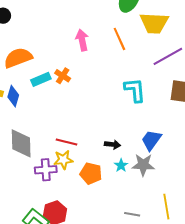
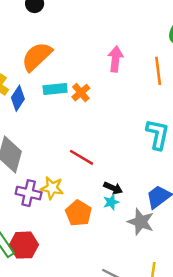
orange semicircle: (18, 58) -> (37, 57), turned -40
red line: (66, 142) -> (81, 157), moved
cyan star: (121, 165) -> (111, 202), moved

